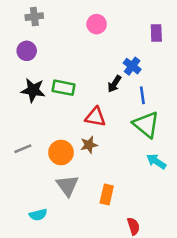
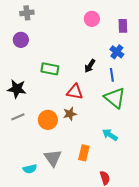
pink circle: (97, 24) -> (92, 19), moved
blue cross: (132, 66) -> (117, 52), moved
black star: (33, 90) -> (17, 89), moved
cyan arrow: (156, 161) -> (110, 135), moved
gray triangle: (67, 186) -> (53, 158), moved

